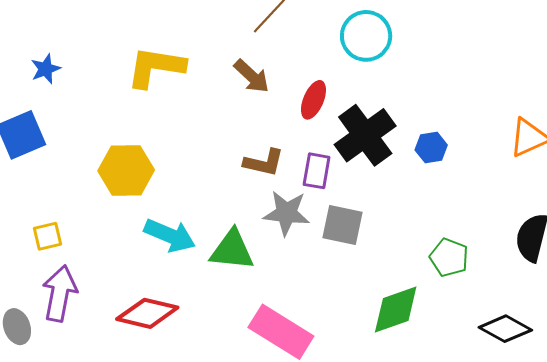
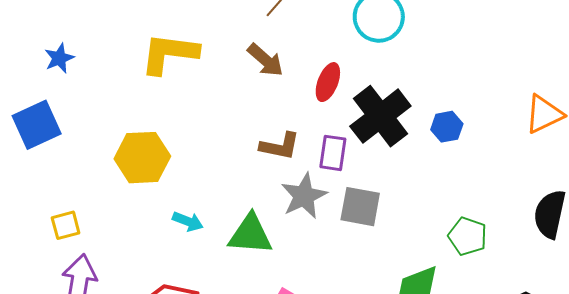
gray star: (287, 213) -> (304, 196), turned -30
cyan arrow: (170, 235) -> (188, 221), size x0.6

